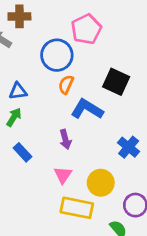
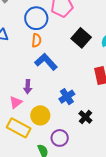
black square: (116, 82) -> (81, 38), moved
orange semicircle: (66, 85) -> (37, 40), turned 144
purple arrow: (65, 139) -> (28, 87), moved

